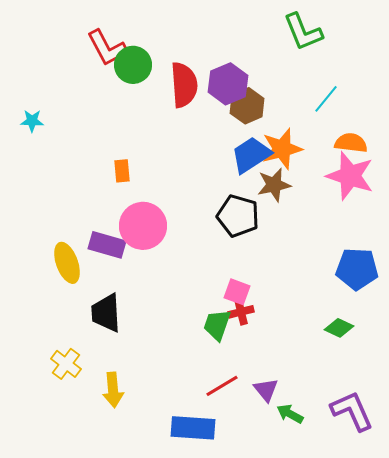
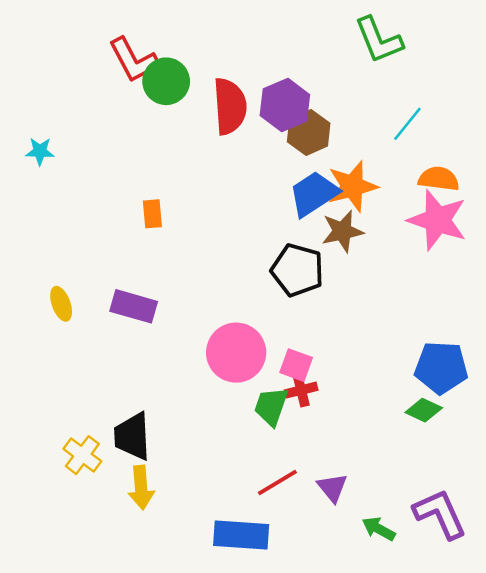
pink circle: (143, 226) -> (236, 353), moved
yellow ellipse: (67, 263) -> (61, 304), moved, size x0.7
blue pentagon: (357, 269) -> (441, 368), moved
black trapezoid: (106, 313) -> (132, 436), moved
green arrow: (290, 414) -> (379, 529), moved

